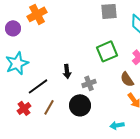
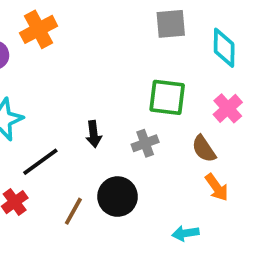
green square: (107, 51) -> (167, 97), turned 30
gray cross: (89, 83) -> (145, 143), moved
brown line: (49, 107) -> (73, 211), moved

